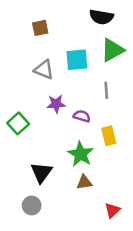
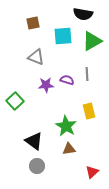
cyan square: (77, 60) -> (63, 36), moved
purple semicircle: (82, 116) -> (67, 80), moved
black triangle: (41, 172) -> (34, 141), turned -30
gray circle: (32, 205) -> (37, 166), moved

